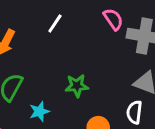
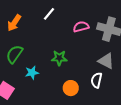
pink semicircle: (113, 19) -> (81, 27), moved, turned -77

